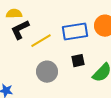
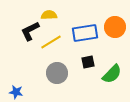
yellow semicircle: (14, 14) -> (49, 15), moved

